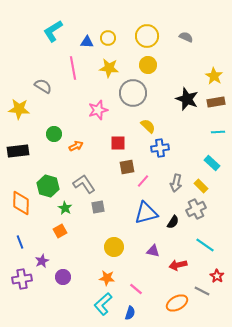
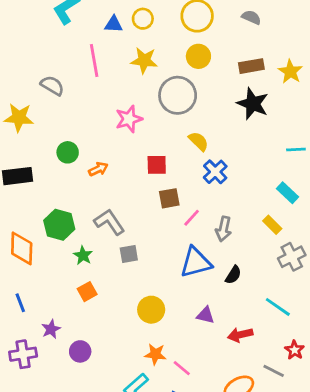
brown rectangle: (216, 102) -> (251, 66), moved
blue cross: (160, 148) -> (215, 172), turned -36
gray arrow: (176, 183) -> (224, 229), moved
gray cross: (196, 209) -> (292, 257), moved
orange square: (60, 231) -> (87, 292), moved
orange star: (107, 278) -> (155, 354), moved

